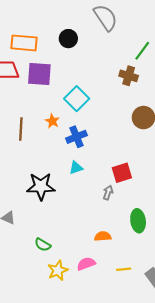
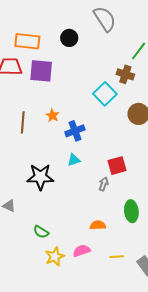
cyan square: (77, 99) -> (105, 94), moved

